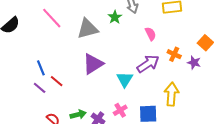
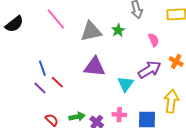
green star: (115, 17) -> (118, 30), moved
purple triangle: (93, 64) -> (95, 67), turned 35
pink cross: (120, 110) -> (119, 115), turned 32

